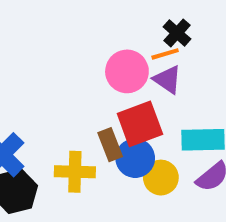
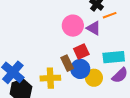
orange line: (165, 54) -> (110, 15), moved
red square: (140, 124) -> (81, 51), size x0.7

